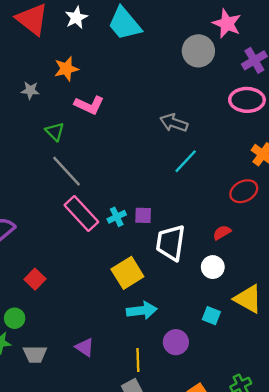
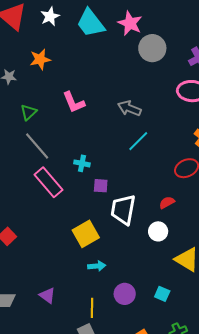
pink star: (227, 24) -> (130, 23), moved
pink L-shape: (89, 105) -> (74, 102), moved, turned 40
green triangle: (55, 132) -> (28, 112), turned 30
cyan cross: (117, 217) -> (82, 163), moved, turned 35
cyan arrow: (142, 310) -> (97, 266), size x0.7
cyan square: (211, 316) -> (162, 294), moved

